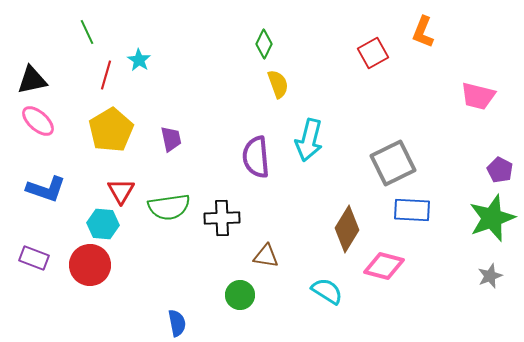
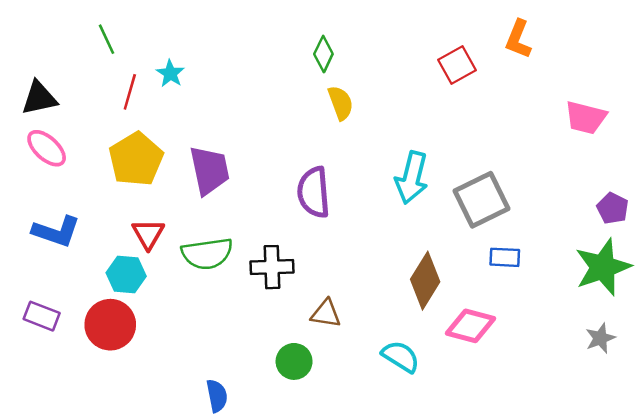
purple trapezoid: (171, 139) -> (209, 170), size x1.6
cyan arrow: (309, 140) -> (412, 178), moved
blue rectangle: (412, 210) -> (505, 257), size x0.7

